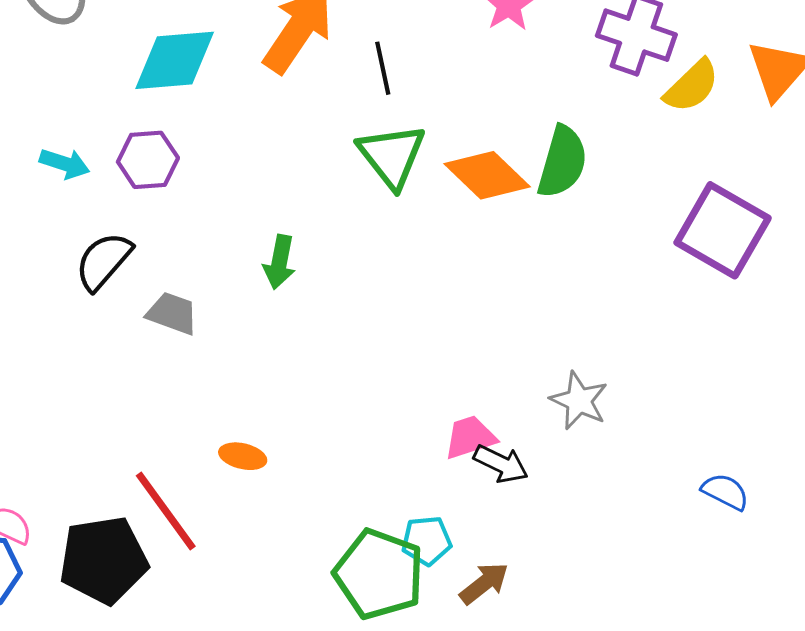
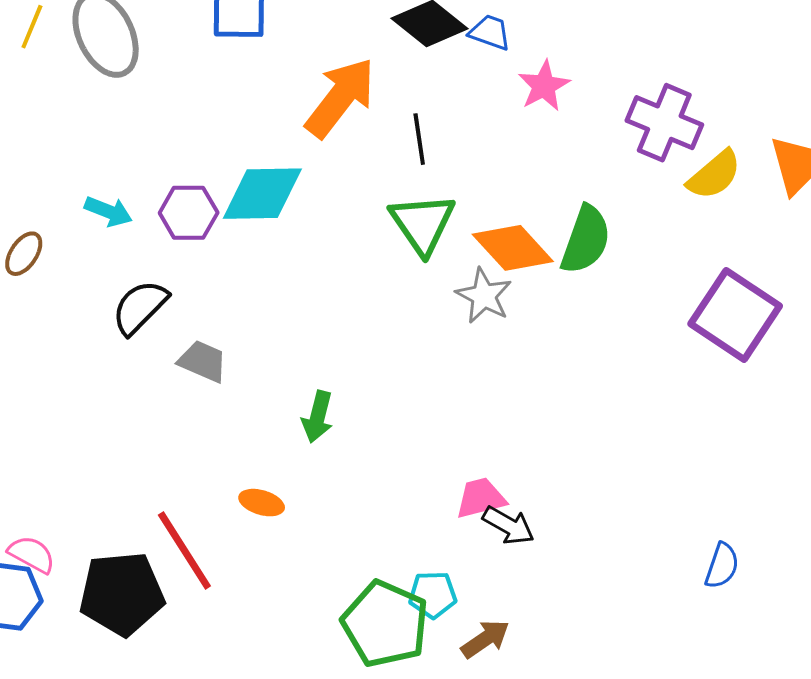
cyan diamond: (175, 60) -> (262, 194), moved
green arrow: (279, 262) -> (318, 417), moved
gray star: (579, 401) -> (484, 296), moved
blue semicircle: (725, 492) -> (722, 566), turned 78

